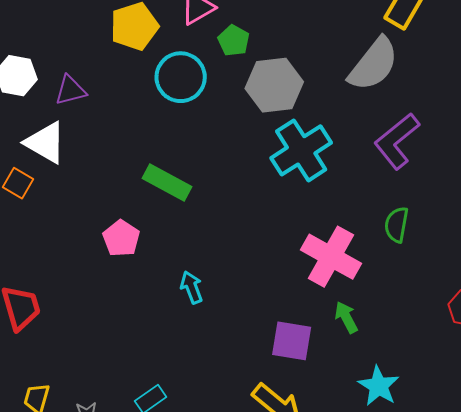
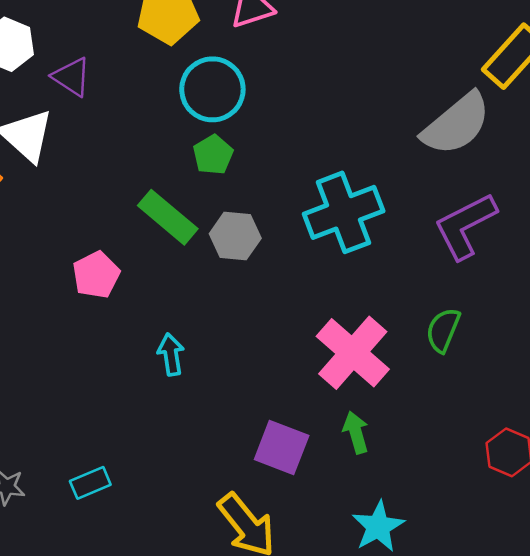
green pentagon: (234, 41) -> (213, 155), moved
gray hexagon: (274, 85) -> (235, 236), moved, size x0.7
purple triangle: (70, 90) -> (72, 77), turned 36

